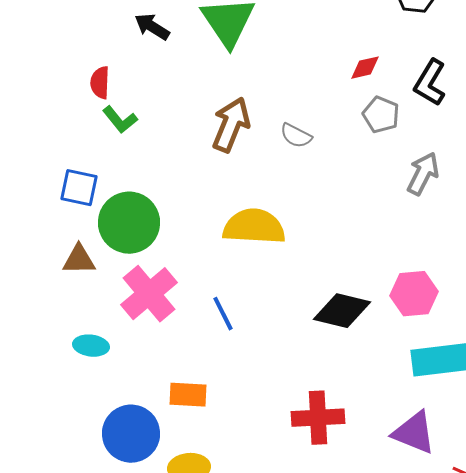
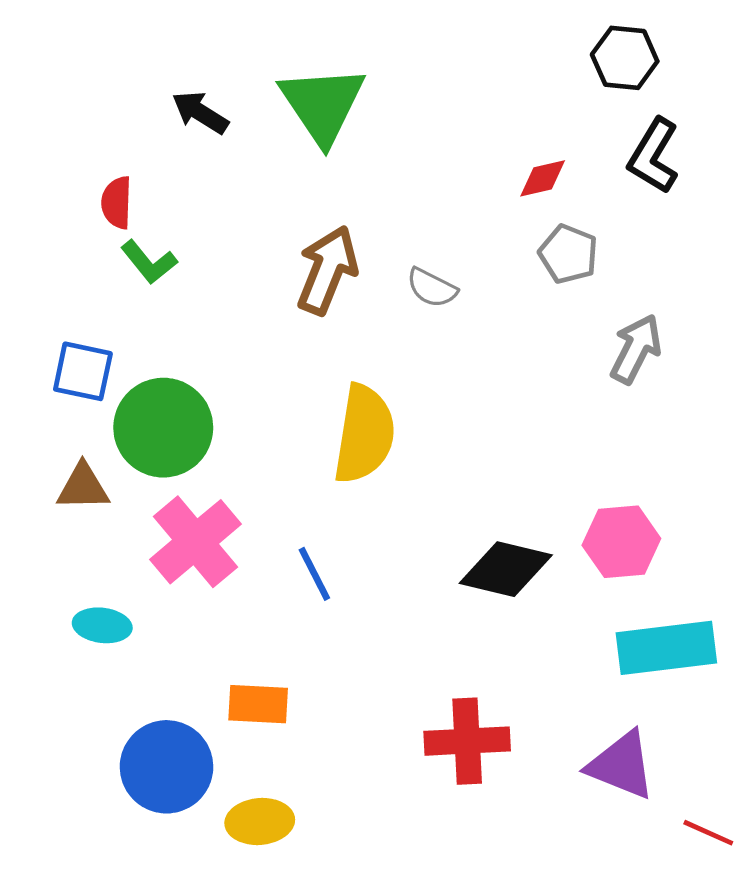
black L-shape: (430, 83) -> (654, 156), moved
yellow semicircle: (254, 227) -> (364, 434), turned 96

